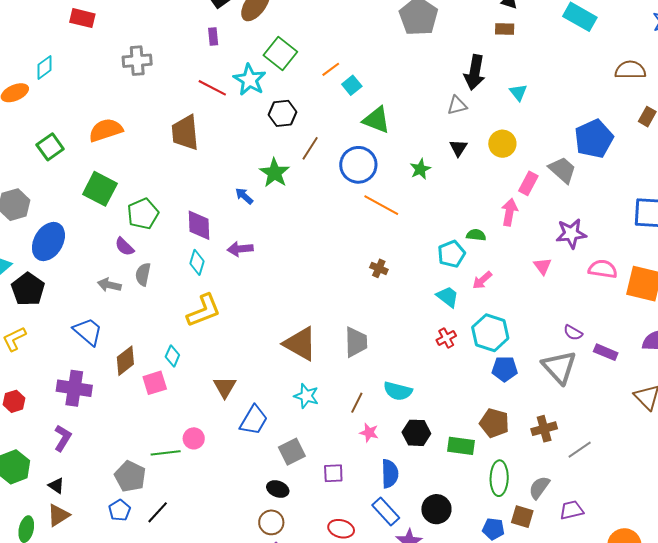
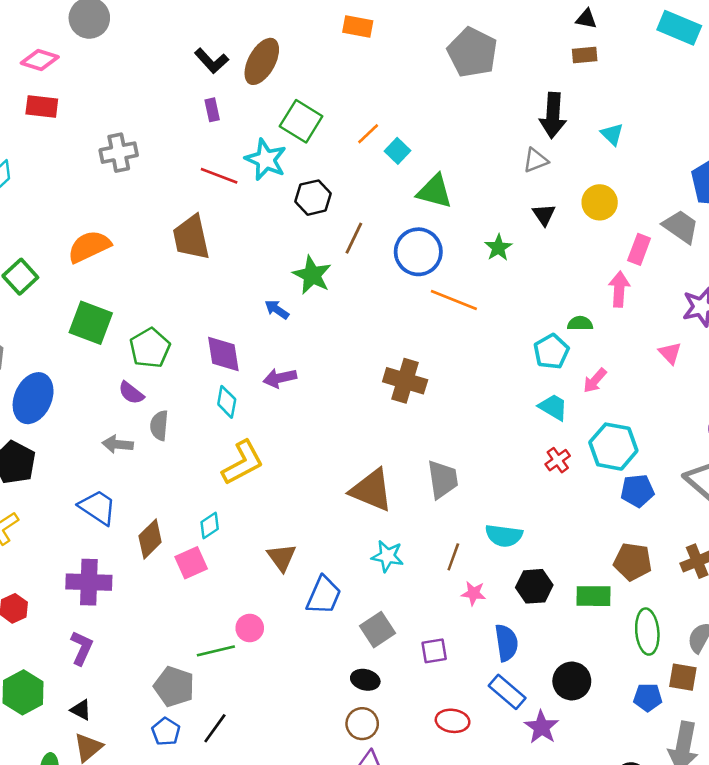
brown cross: (379, 268) -> (405, 381), moved, size x1.8
cyan diamond: (172, 356) -> (210, 526), turned 40

